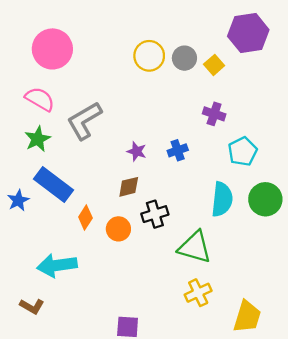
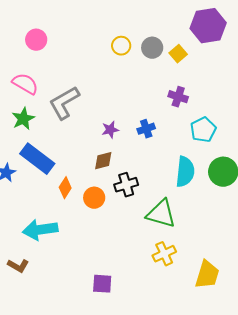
pink circle: (52, 49) -> (36, 40), size x0.6
yellow circle: (149, 56) -> (121, 46), size x0.7
purple star: (137, 151) -> (110, 130), turned -30

